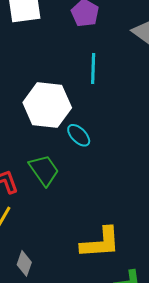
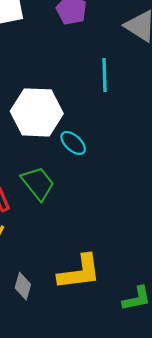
cyan line: (93, 69) -> (105, 75), moved
yellow L-shape: (100, 243) -> (79, 272), moved

